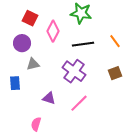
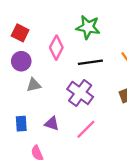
red square: (30, 18) -> (20, 33), moved
blue rectangle: (15, 83) -> (21, 124), moved
pink semicircle: (36, 124) -> (37, 153), turned -40

